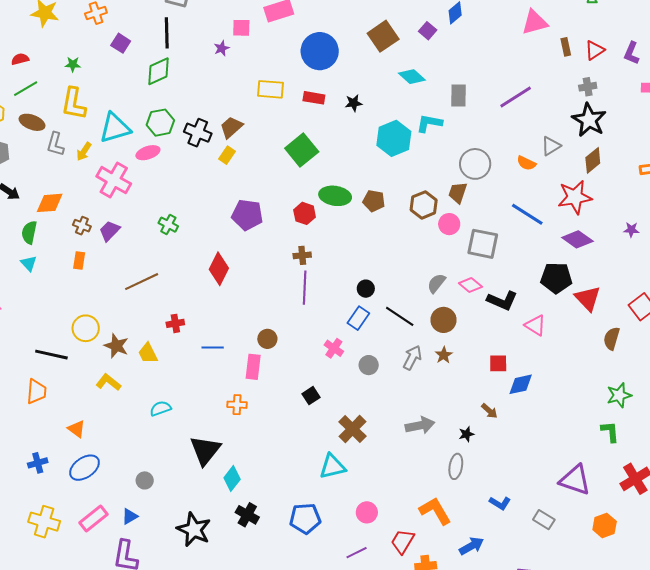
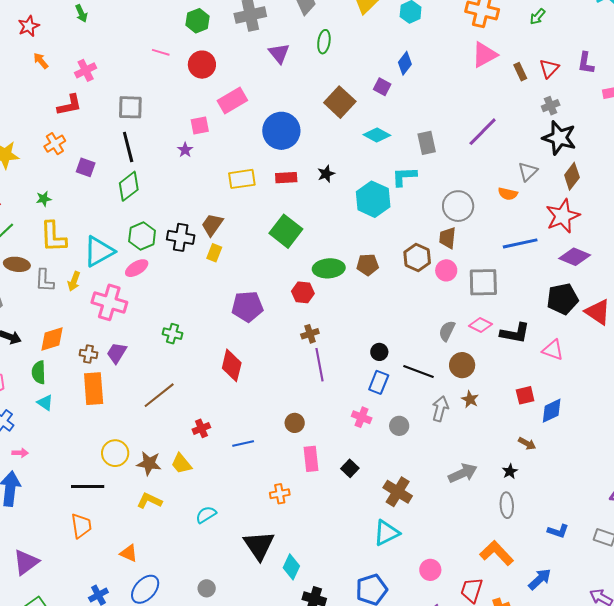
blue line: (527, 214) -> (520, 243), turned -32
orange rectangle: (79, 261) -> (94, 389), size x1.8
pink rectangle: (253, 367) -> (311, 459), moved

